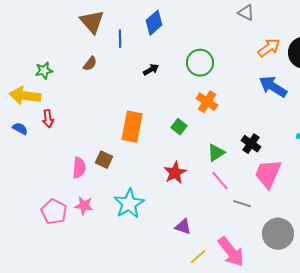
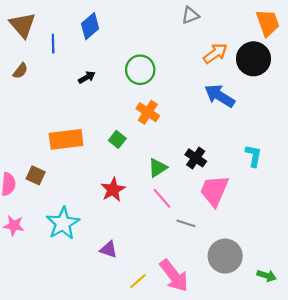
gray triangle: (246, 13) -> (190, 15), turned -48
orange rectangle: (132, 127) -> (66, 139), turned 72
purple triangle: (183, 227) -> (109, 249), moved

